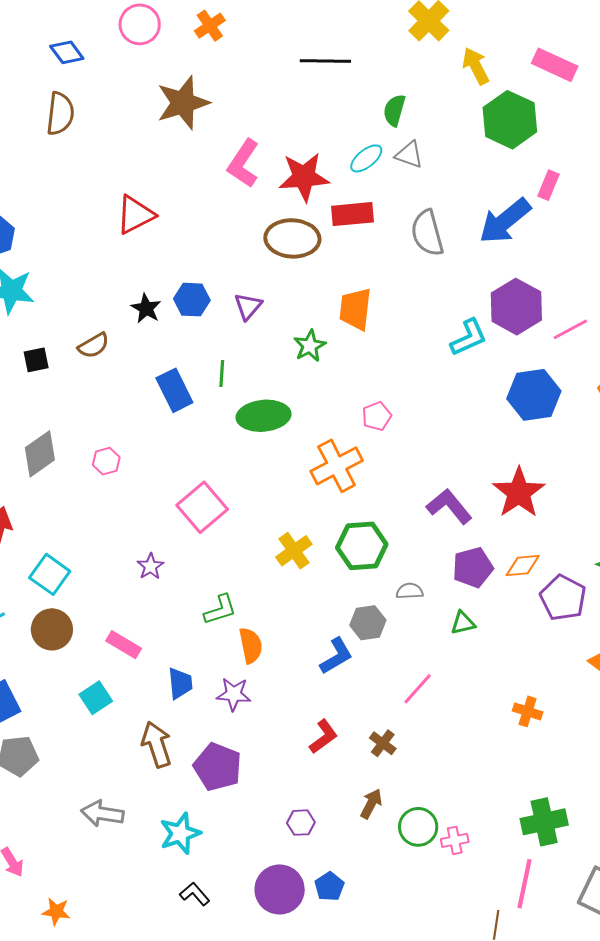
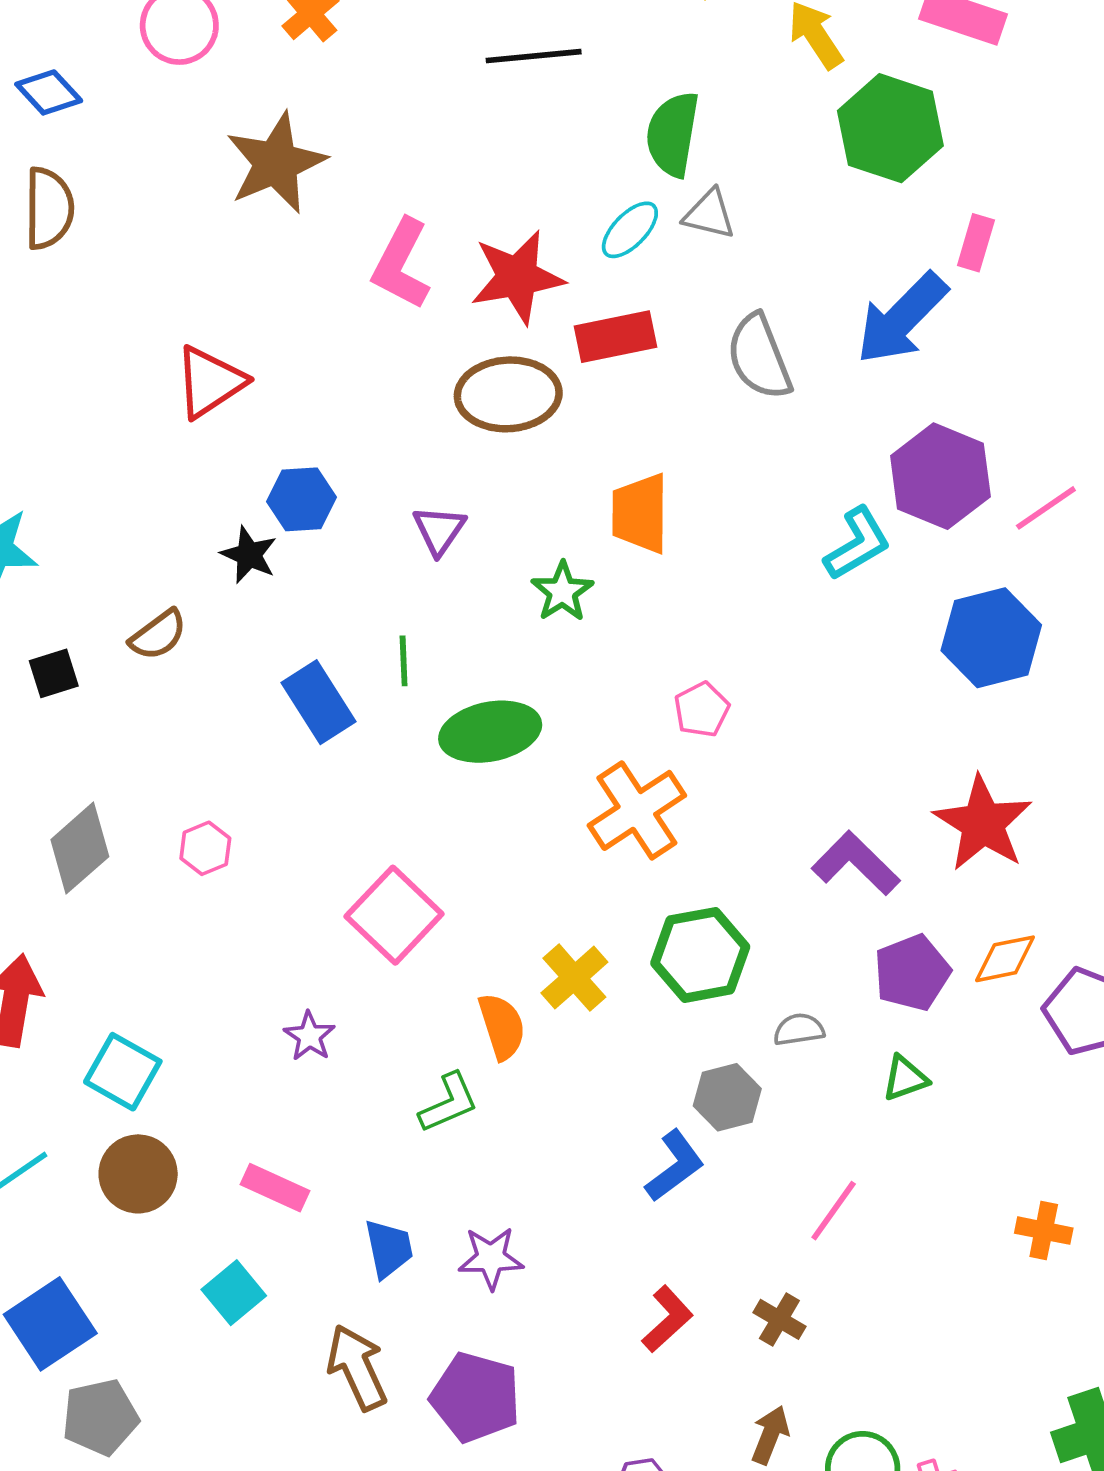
green semicircle: (394, 110) -> (673, 134), size x1.4
blue hexagon: (192, 300) -> (301, 499), moved
orange semicircle: (251, 645) -> (502, 1026), moved

